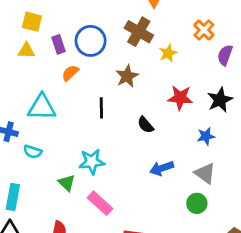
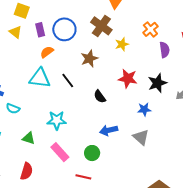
yellow triangle: (26, 51) -> (15, 32), turned 32
purple semicircle: (225, 55) -> (165, 50), turned 147
cyan triangle: (42, 107) -> (40, 78), moved
black line: (101, 108) -> (68, 80), turned -42
green triangle: (67, 183) -> (29, 138), moved, turned -32
green circle: (197, 203) -> (92, 153), moved

